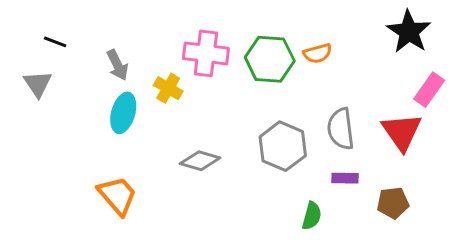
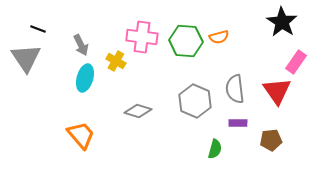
gray triangle: (38, 84) -> (26, 58), size x1.5

